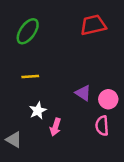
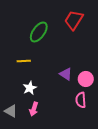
red trapezoid: (93, 25) -> (74, 20), turned -45
green ellipse: (28, 31) -> (39, 32), moved
pink arrow: (55, 127) -> (34, 109), moved

